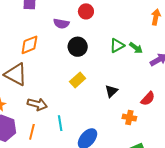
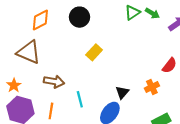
black circle: (78, 47) -> (80, 17), moved
black triangle: (111, 91) -> (122, 92), moved
orange cross: (129, 118) -> (152, 87), turned -32

